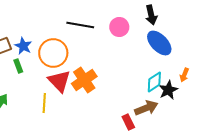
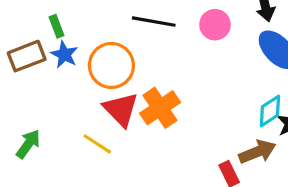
green rectangle: (18, 66) -> (56, 26), moved
yellow line: (44, 103) -> (97, 144), turned -60

